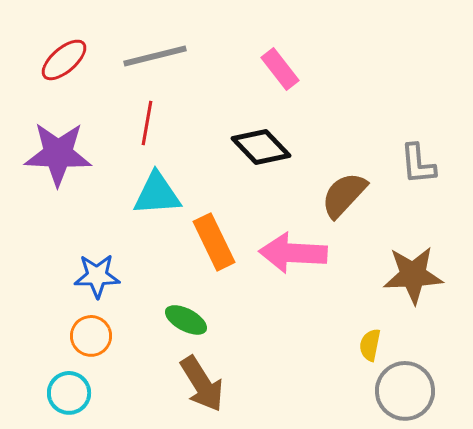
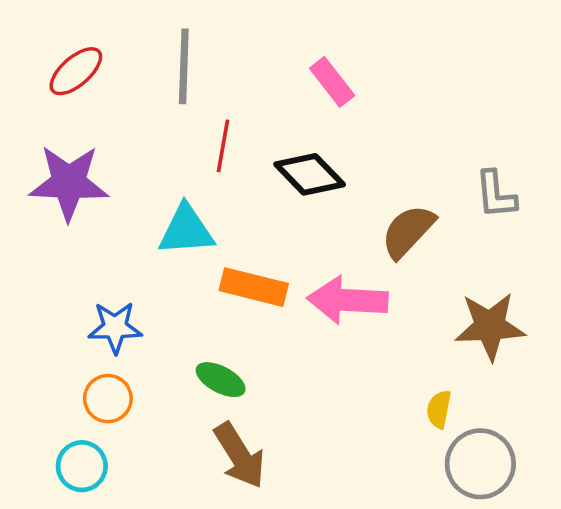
gray line: (155, 56) -> (184, 66), turned -74
red line: (147, 123) -> (223, 146), moved
orange rectangle: (214, 242) -> (254, 287), turned -50

